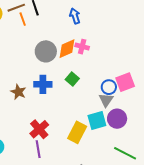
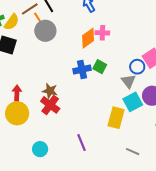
gray circle: (46, 51) -> (45, 31), moved
blue cross: (43, 84) -> (82, 69), moved
gray triangle: (106, 100) -> (128, 81), moved
red cross: (39, 129) -> (50, 105), moved

